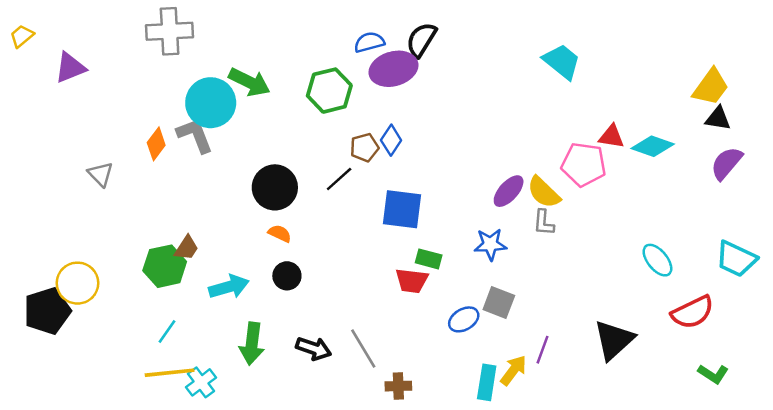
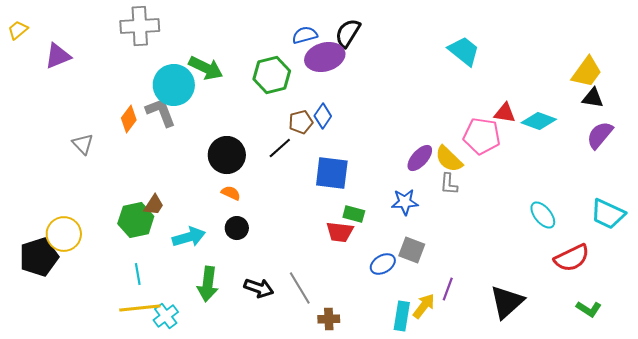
cyan line: (167, 332) -> (138, 274), turned -45
black triangle: (614, 340) -> (507, 302), moved

